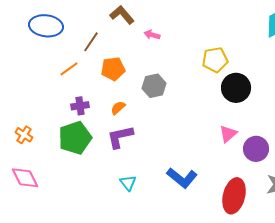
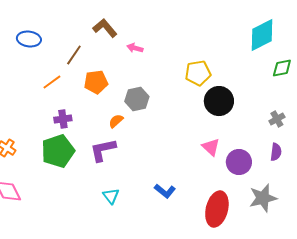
blue ellipse: (46, 26) -> (29, 39), size x0.7
orange semicircle: (118, 108) -> (116, 121), moved
pink triangle: (228, 134) -> (211, 147), turned -36
blue L-shape: (182, 178) -> (165, 191), size x0.7

